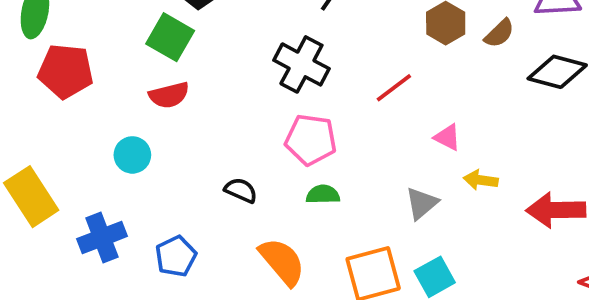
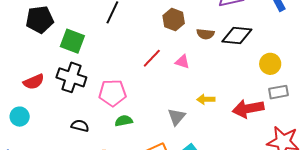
brown semicircle: (499, 33) -> (205, 34), moved, turned 60
green square: (170, 37) -> (72, 41), moved
black cross: (301, 64) -> (71, 77), moved
pink triangle: (447, 137) -> (182, 62), moved

